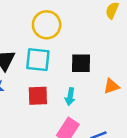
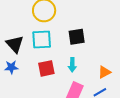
orange triangle: (111, 86) -> (104, 72), moved

